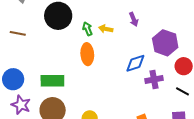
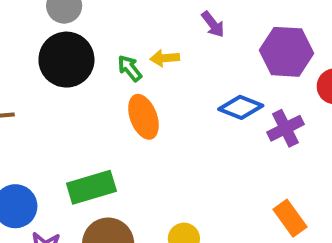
blue diamond: (135, 63) -> (241, 107), turned 55

